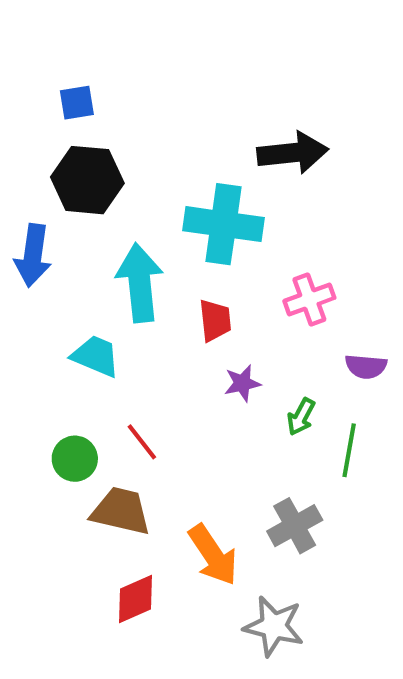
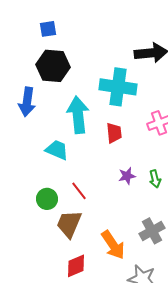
purple star: (242, 383) -> (127, 176), moved
green arrow: (301, 417) -> (155, 179), turned -42
brown trapezoid: (121, 511) -> (69, 224), turned -80

